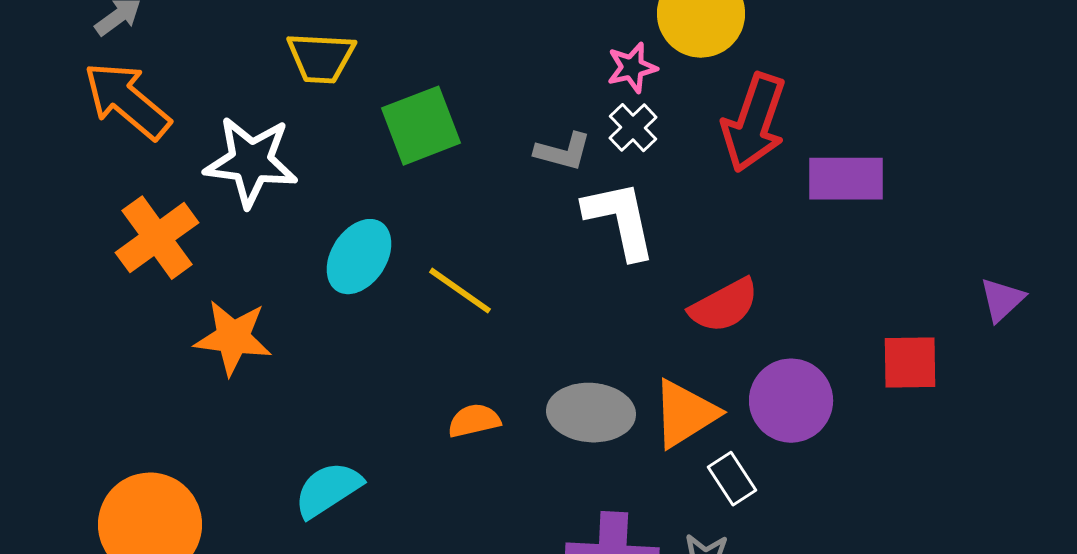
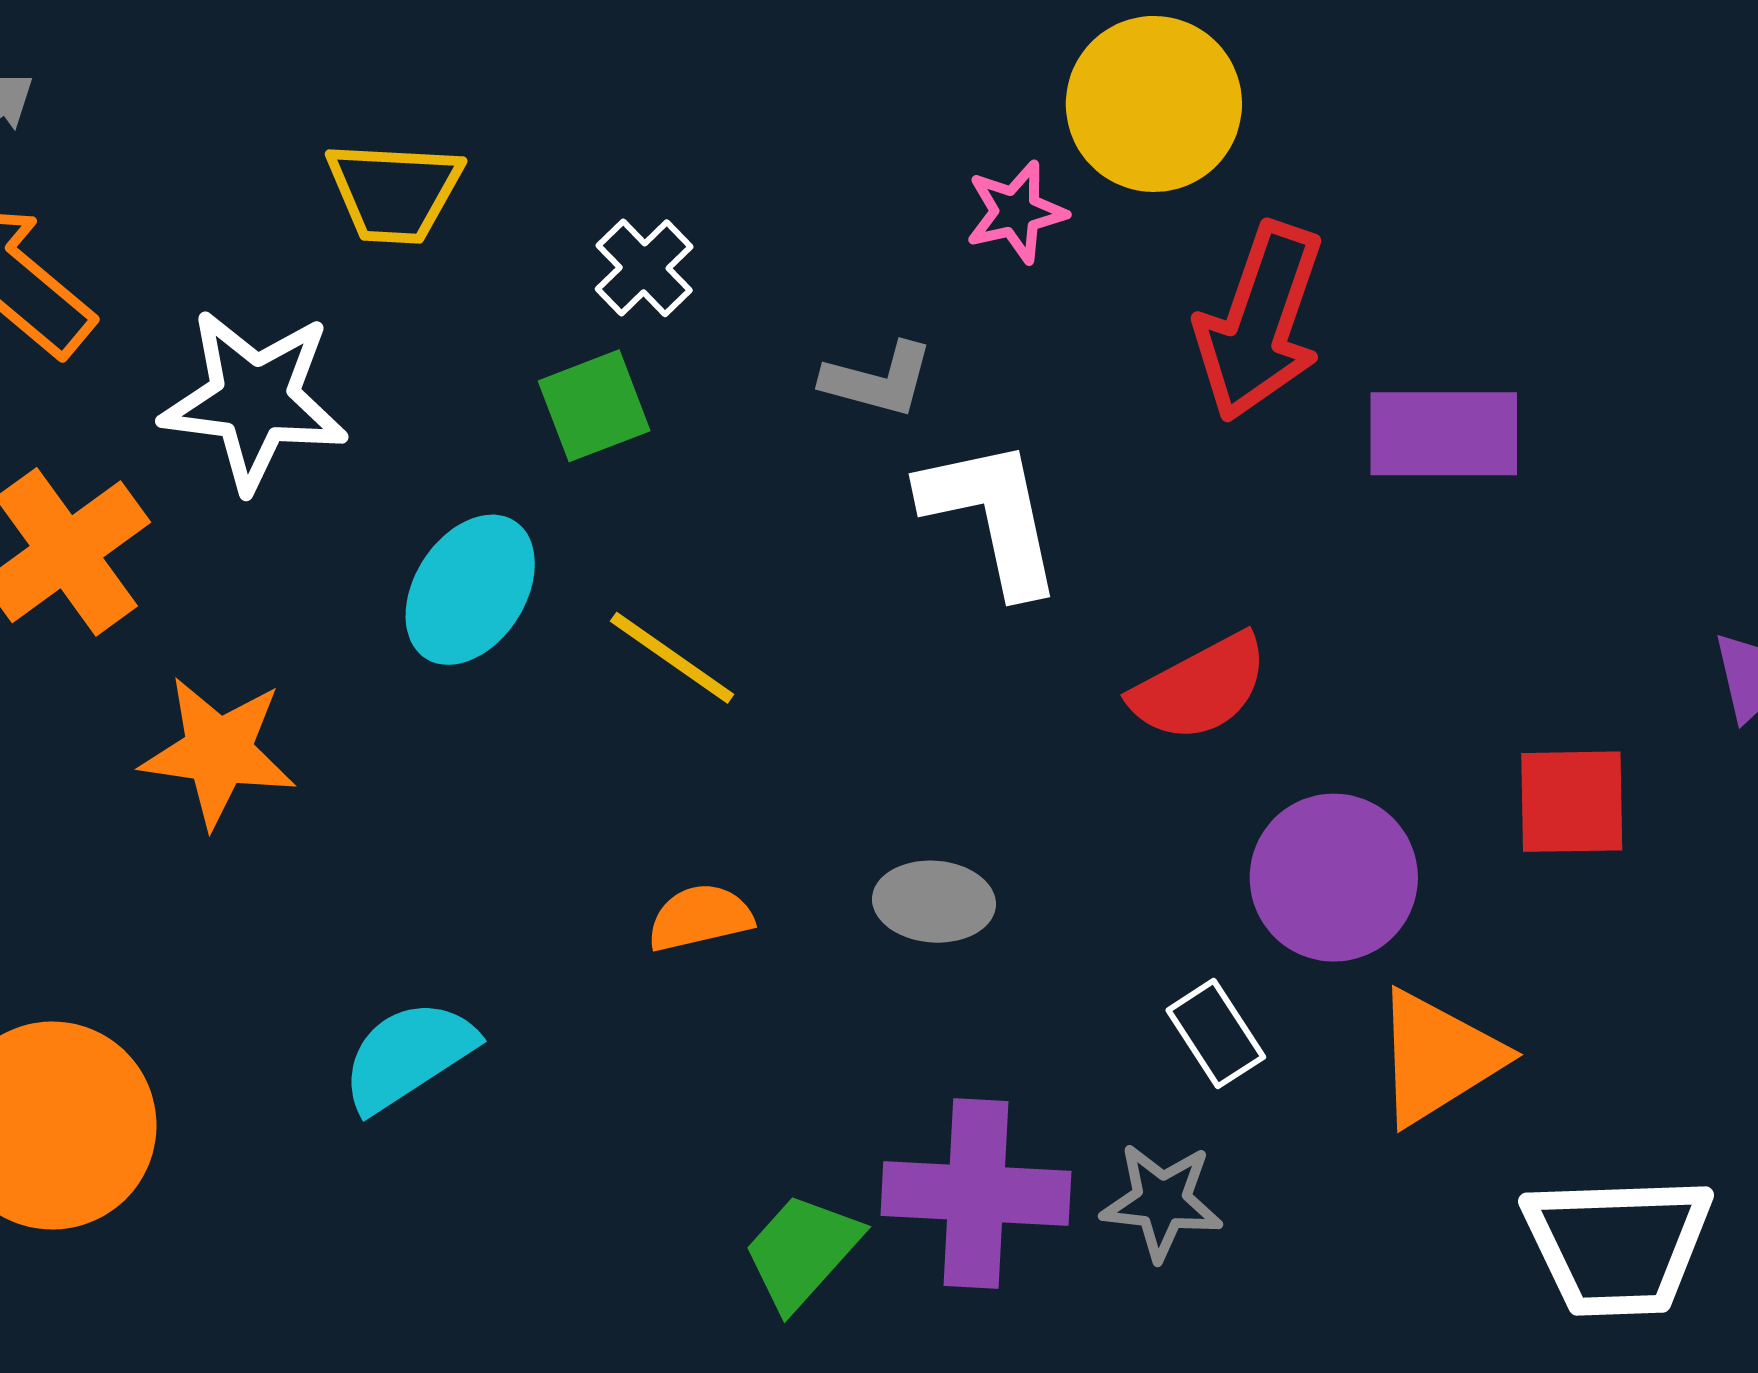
green square: (421, 126) -> (594, 406), moved, size x0.7
white cross: (633, 128) -> (644, 268), moved
gray ellipse: (591, 413) -> (934, 902), size x0.7
orange triangle: (685, 414) -> (1438, 1058), moved

